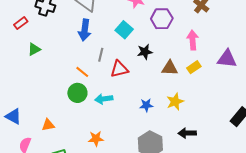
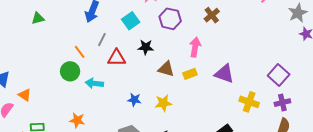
orange triangle: (48, 125) -> (25, 95), moved, turned 32

